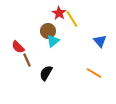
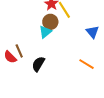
brown circle: (48, 31) -> (50, 22), moved
red semicircle: (18, 47) -> (10, 57), moved

